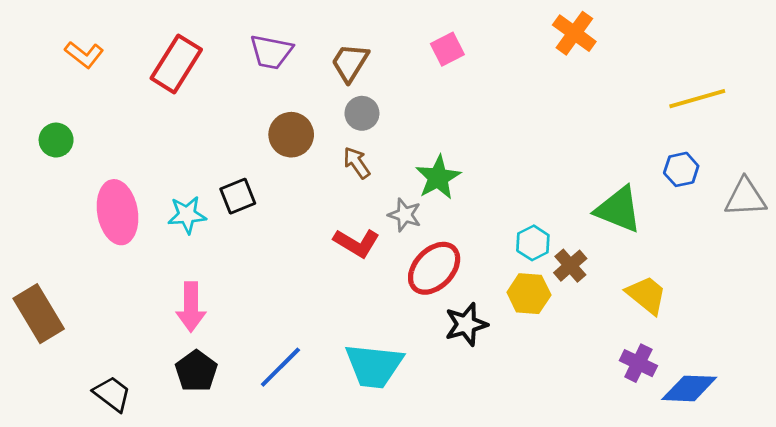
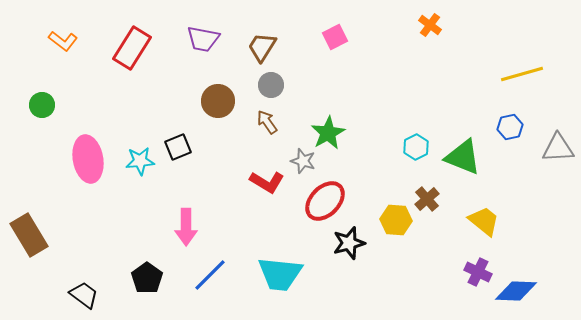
orange cross: (574, 33) -> (430, 25), size x0.7
cyan hexagon: (533, 243) -> (416, 147), moved
pink arrow: (191, 307) -> (186, 227), moved

